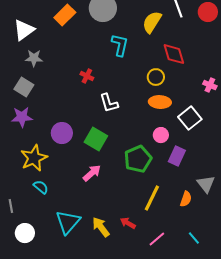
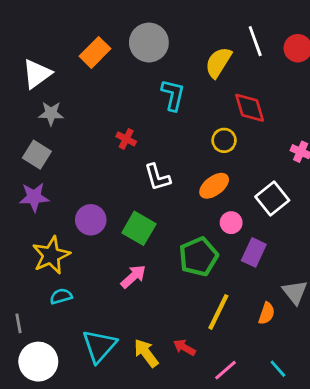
orange ellipse: (160, 102) -> (214, 186), moved, turned -40
cyan semicircle: (41, 187) -> (61, 296), turned -56
white circle: (25, 233) -> (38, 362), size x1.4

